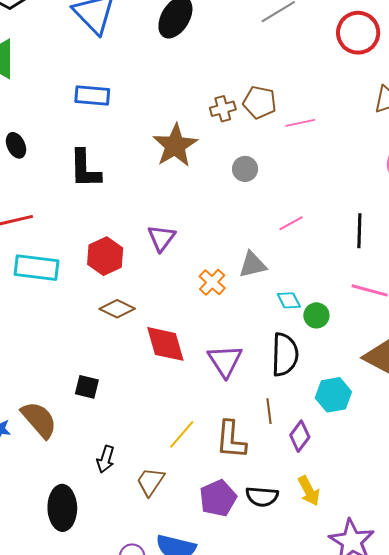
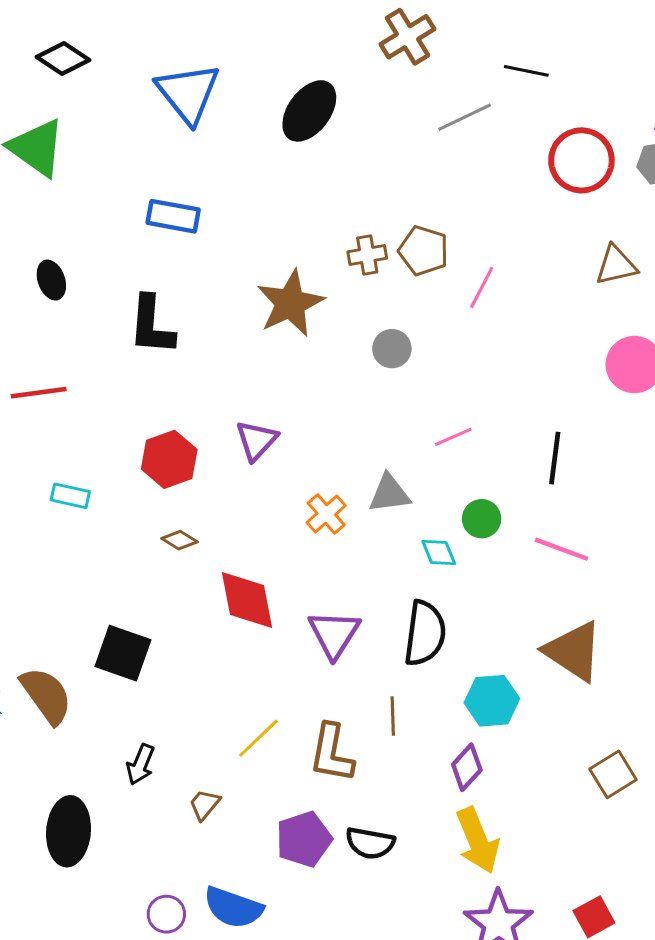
pink line: (300, 123) -> (482, 287), turned -56
cyan rectangle: (36, 268) -> (70, 496), moved, size x0.6
brown diamond: (117, 309) -> (180, 540), size x0.7
green circle: (316, 315) -> (482, 519), moved
black square: (87, 387) -> (123, 653), size x1.5
purple diamond: (300, 436) -> (467, 767), moved
brown trapezoid: (150, 482) -> (205, 805), size x0.7
yellow arrow: (309, 491) -> (478, 840), moved, size x1.4

